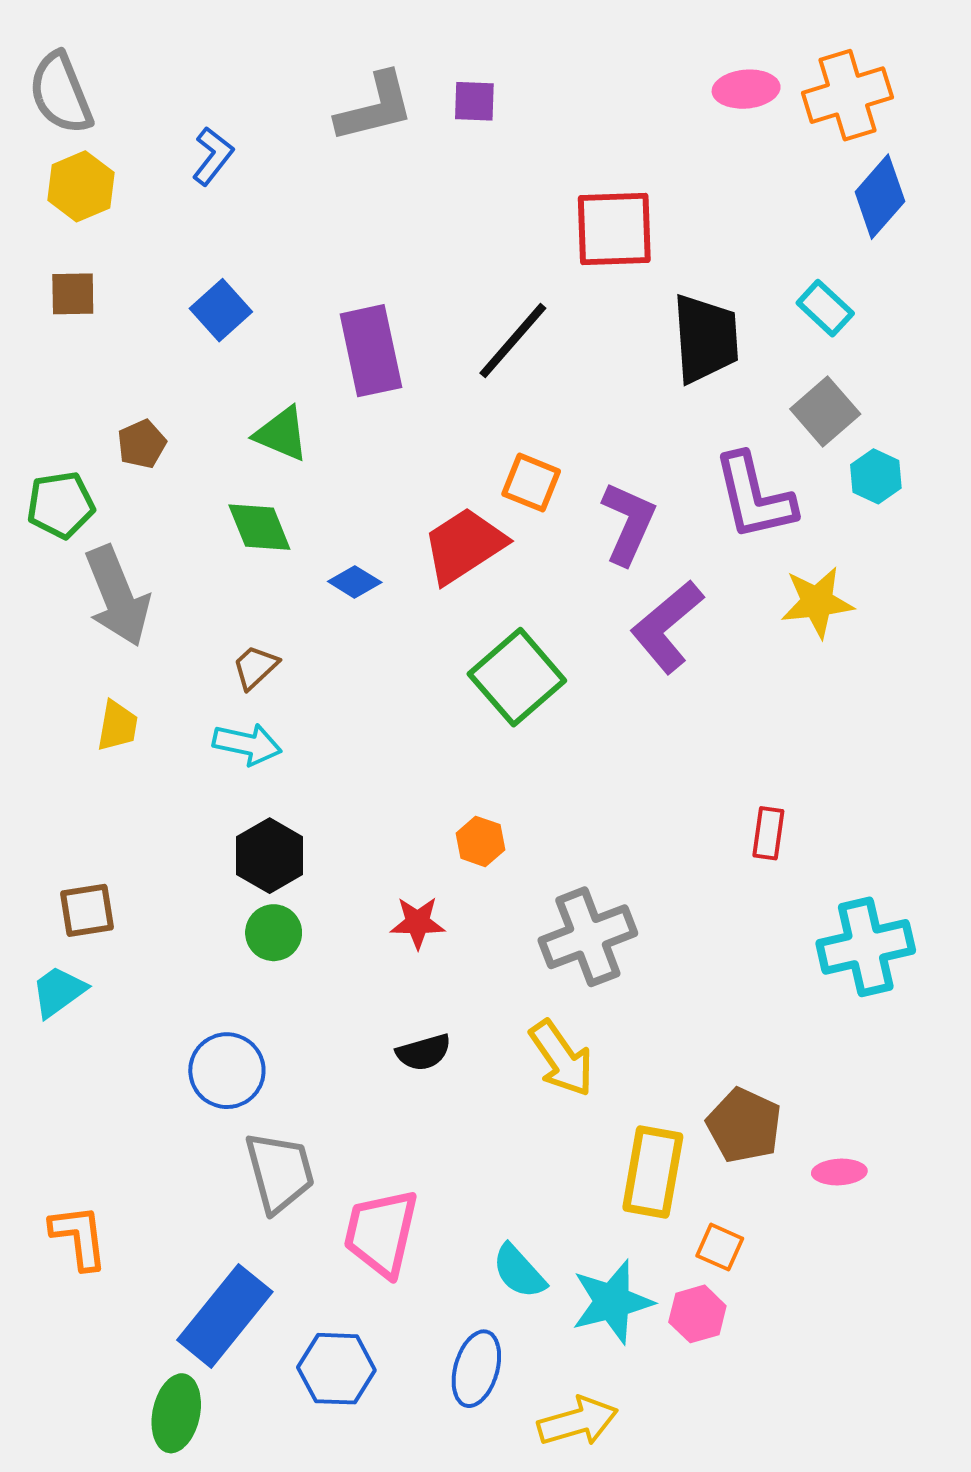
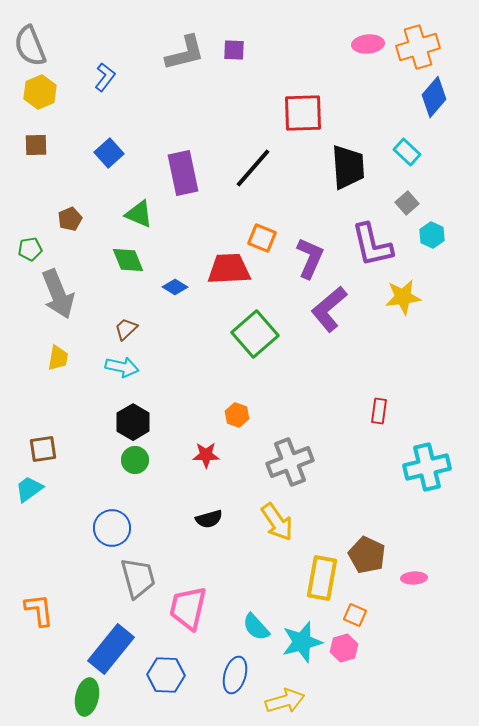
gray square: (825, 412) -> (407, 203), size x0.7
green pentagon: (61, 505) -> (30, 249), size x0.7
red trapezoid: (464, 545) -> (229, 269), turned 30

